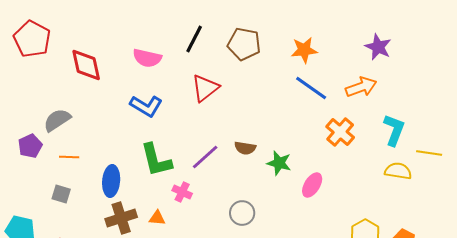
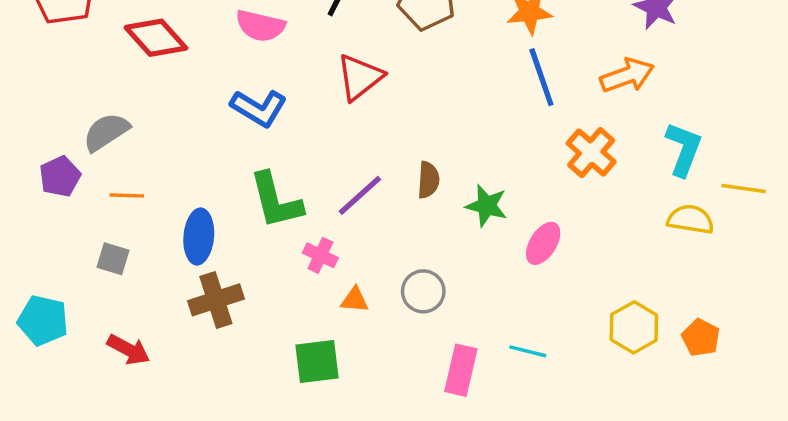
red diamond: (86, 65) -> (156, 38), turned -30
blue line: (311, 88) -> (541, 77), turned 36
brown semicircle: (245, 148) -> (428, 180), turned -95
orange triangle: (157, 218) -> (355, 300), moved

